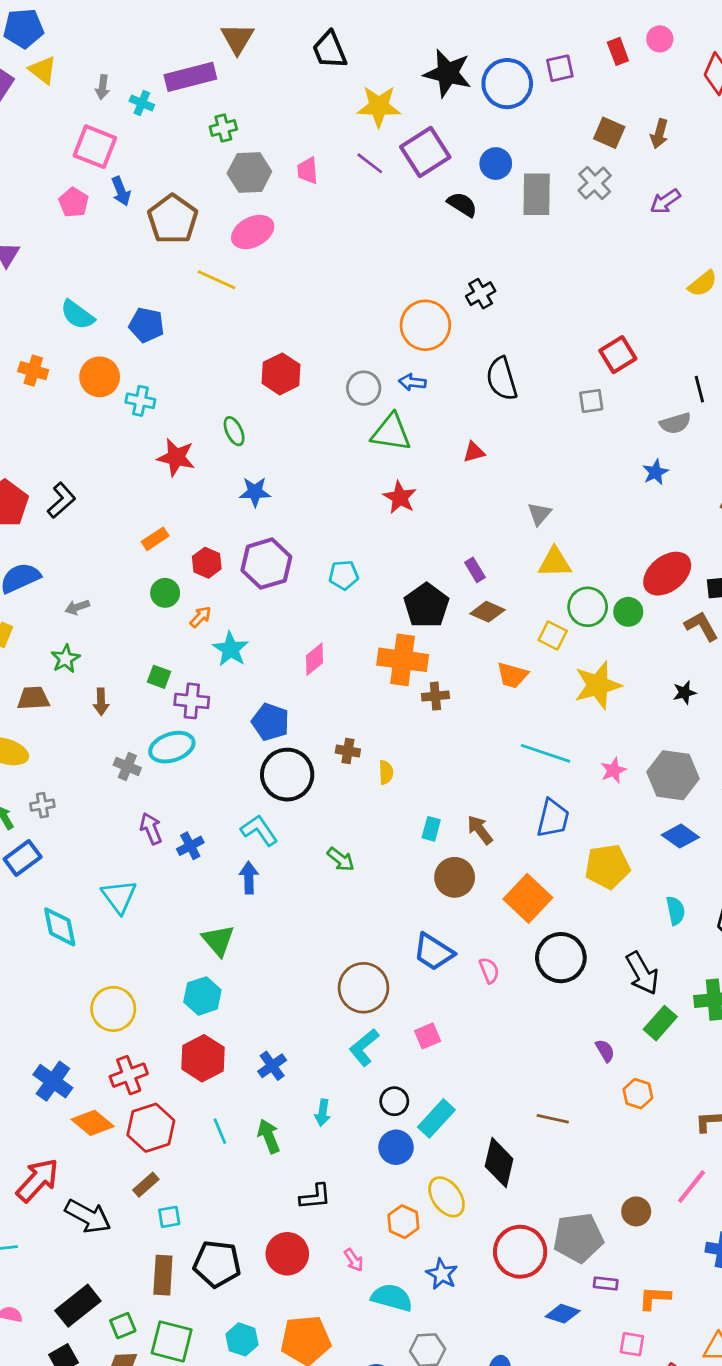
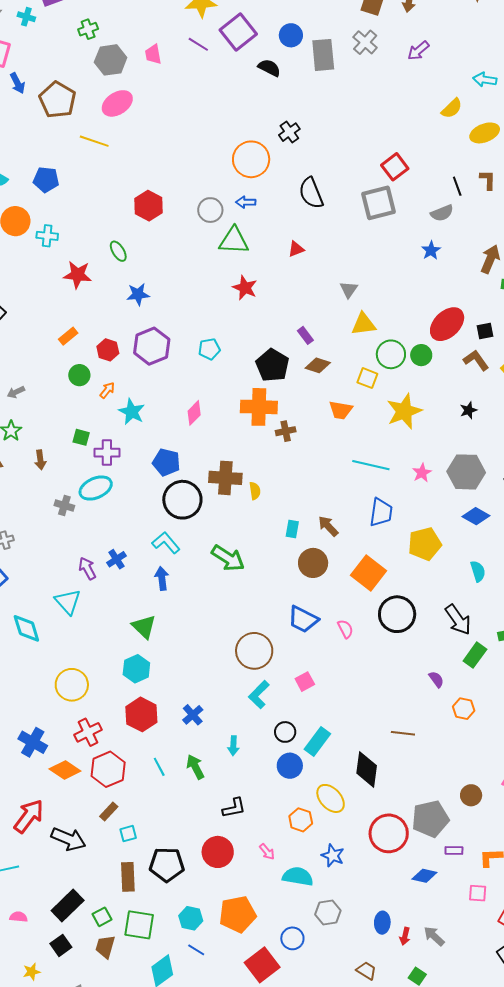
gray square: (591, 401) -> (379, 203), size x1.8
brown cross: (348, 751) -> (225, 478), size x1.8
purple arrow: (151, 829) -> (87, 568), moved
green arrow: (341, 859) -> (228, 558), size x1.6

